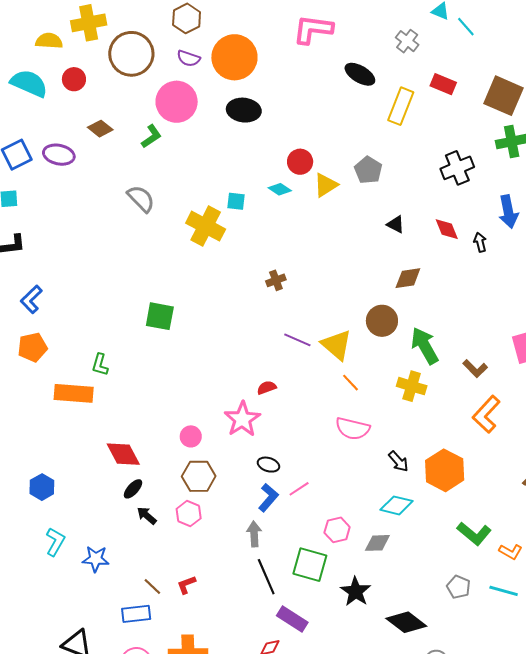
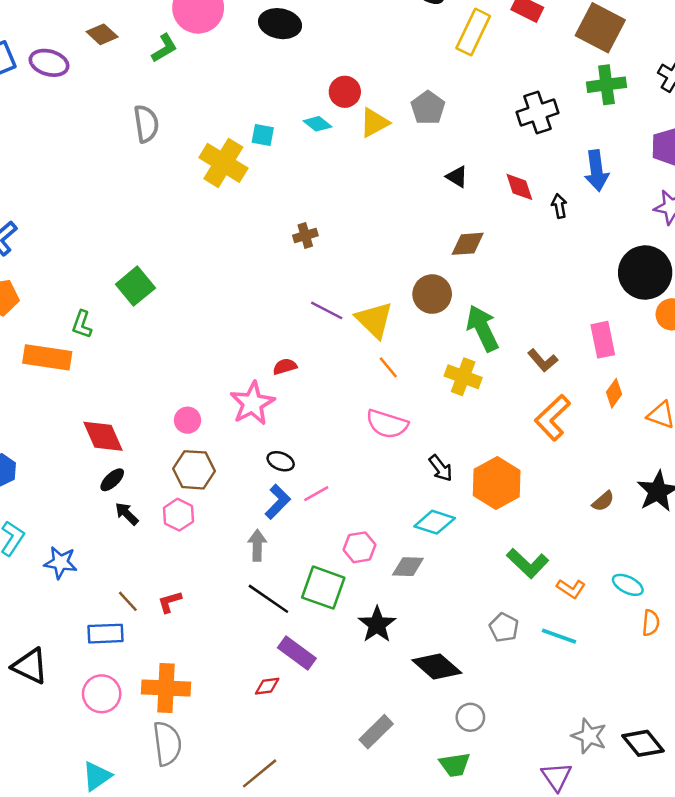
gray semicircle: (141, 199) -> (146, 124), turned 32
green square: (160, 316) -> (135, 286), moved, turned 36
black line: (266, 577) -> (268, 599), turned -36

